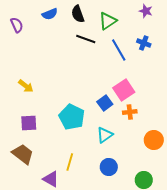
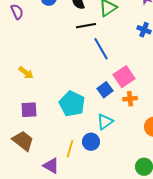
black line: (86, 39) -> (86, 26), turned -30
blue line: (119, 50) -> (101, 49), moved
blue circle: (109, 167) -> (91, 142), moved

